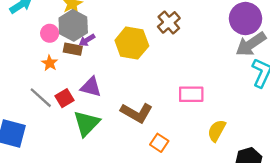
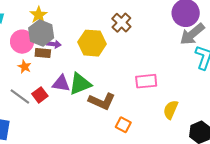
pink circle: (50, 33) -> (22, 42), size x1.5
purple arrow: (87, 40) -> (54, 44), turned -136
green triangle: (87, 123) -> (80, 84), moved, turned 30

